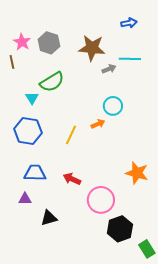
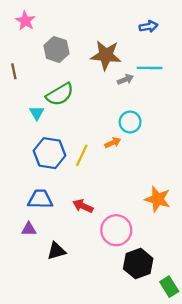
pink star: (22, 42) -> (25, 21), moved
blue hexagon: (28, 131) -> (49, 153), moved

